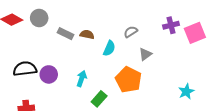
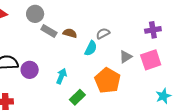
gray circle: (39, 18) -> (35, 14), moved
gray semicircle: (131, 32) -> (103, 33), moved
pink square: (195, 33) -> (151, 60), moved

